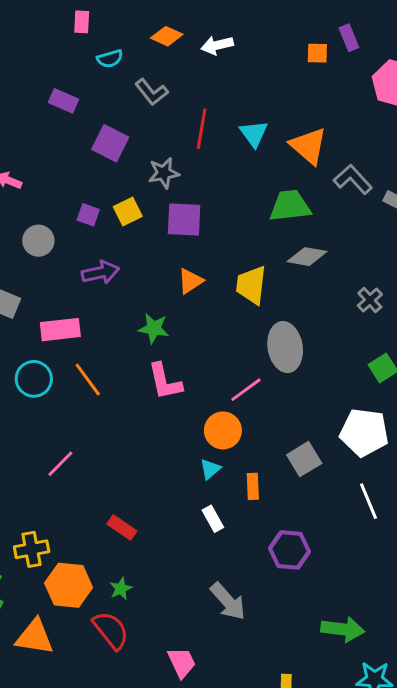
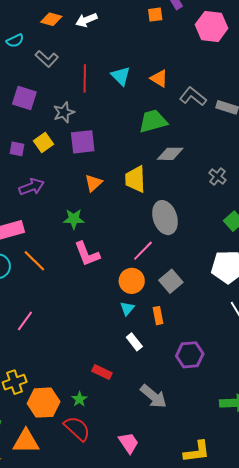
orange triangle: (308, 146) -> (159, 78), size x0.7
gray square: (304, 459) -> (171, 281), moved
red rectangle: (122, 527) -> (102, 372), moved

